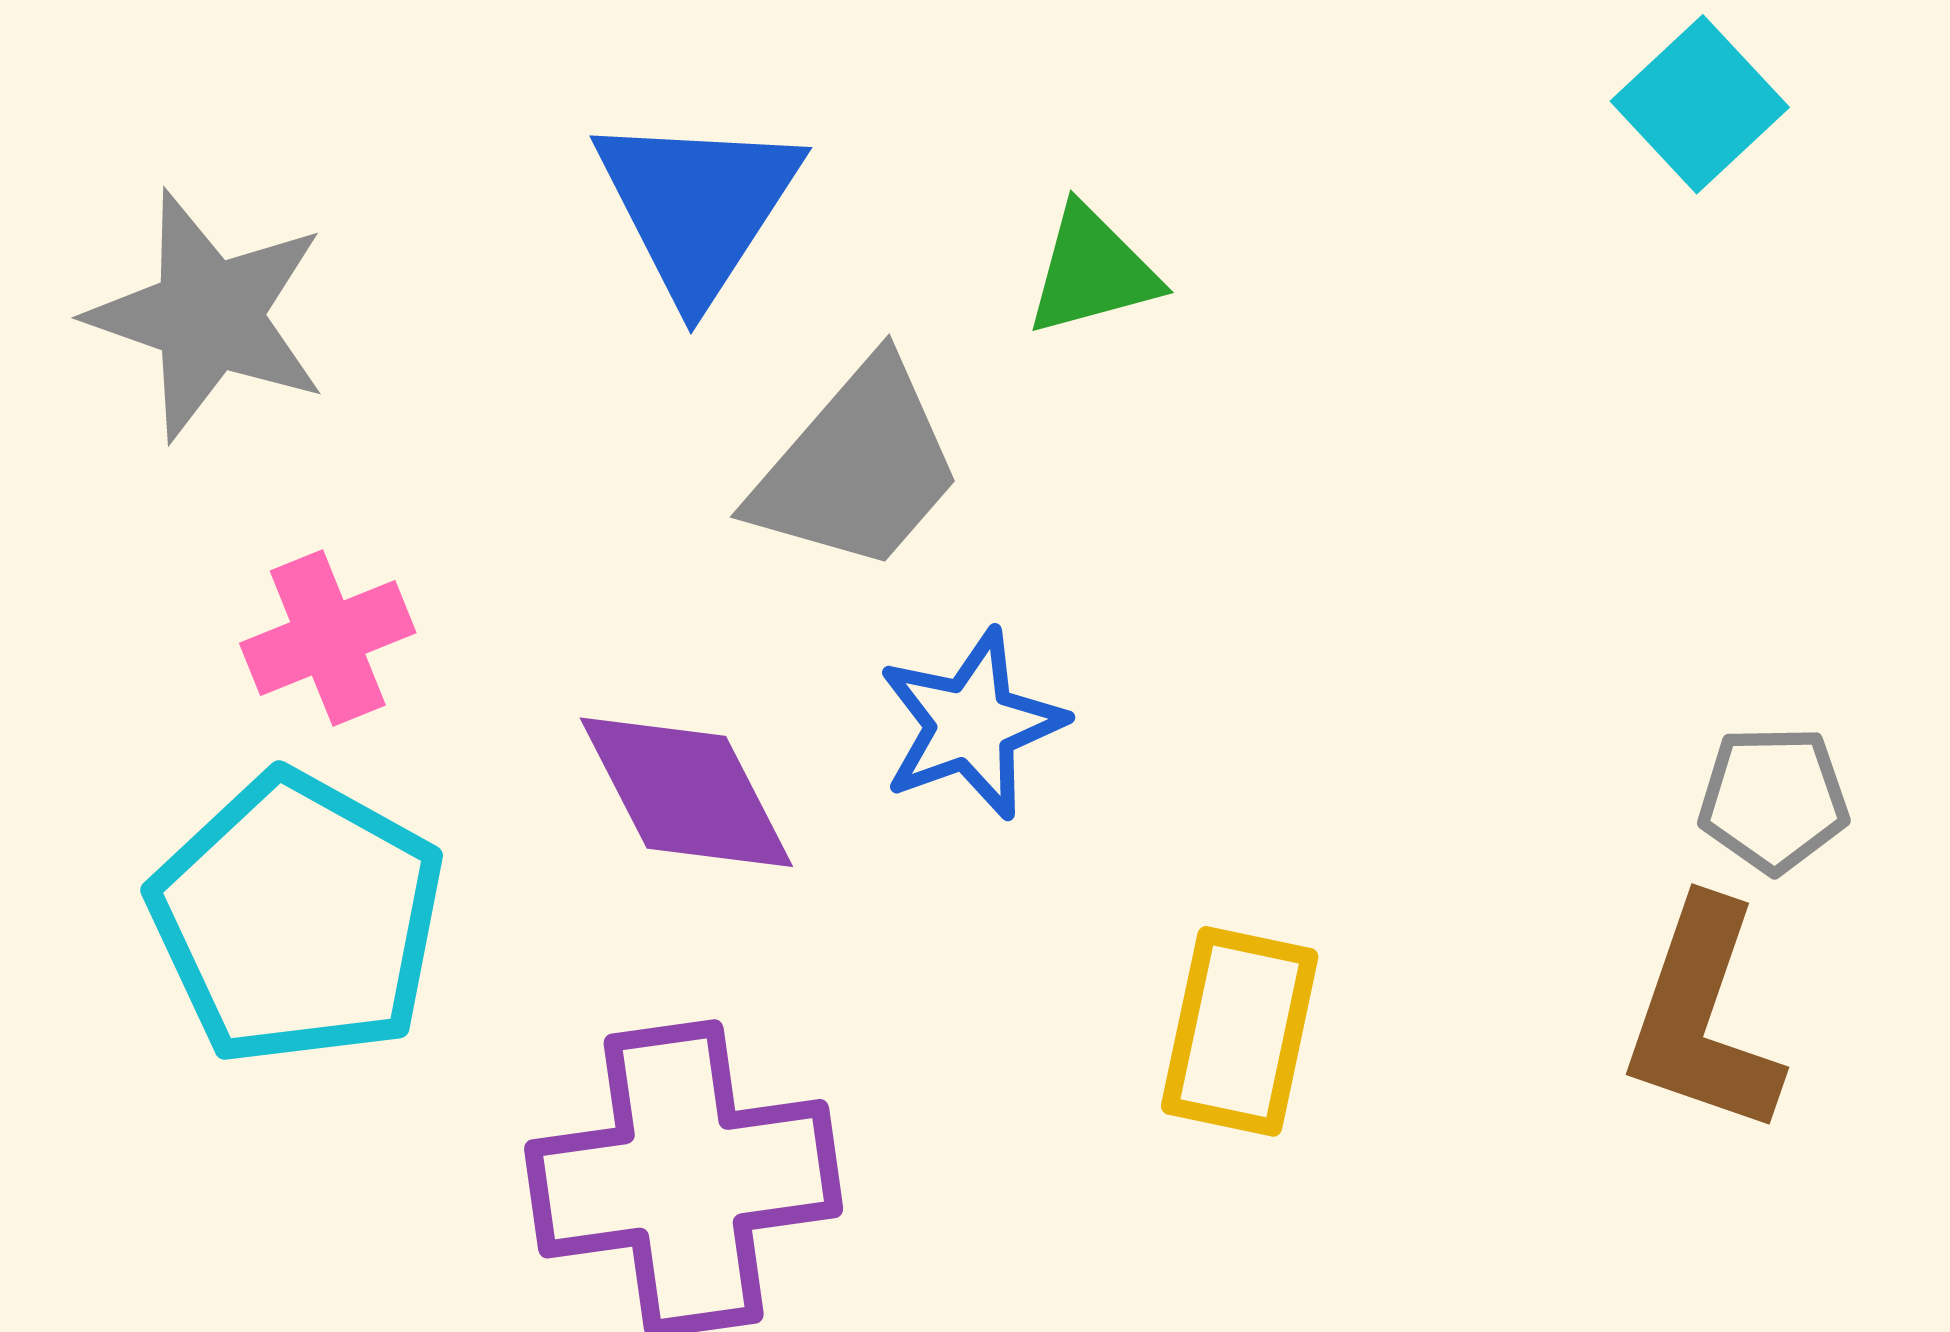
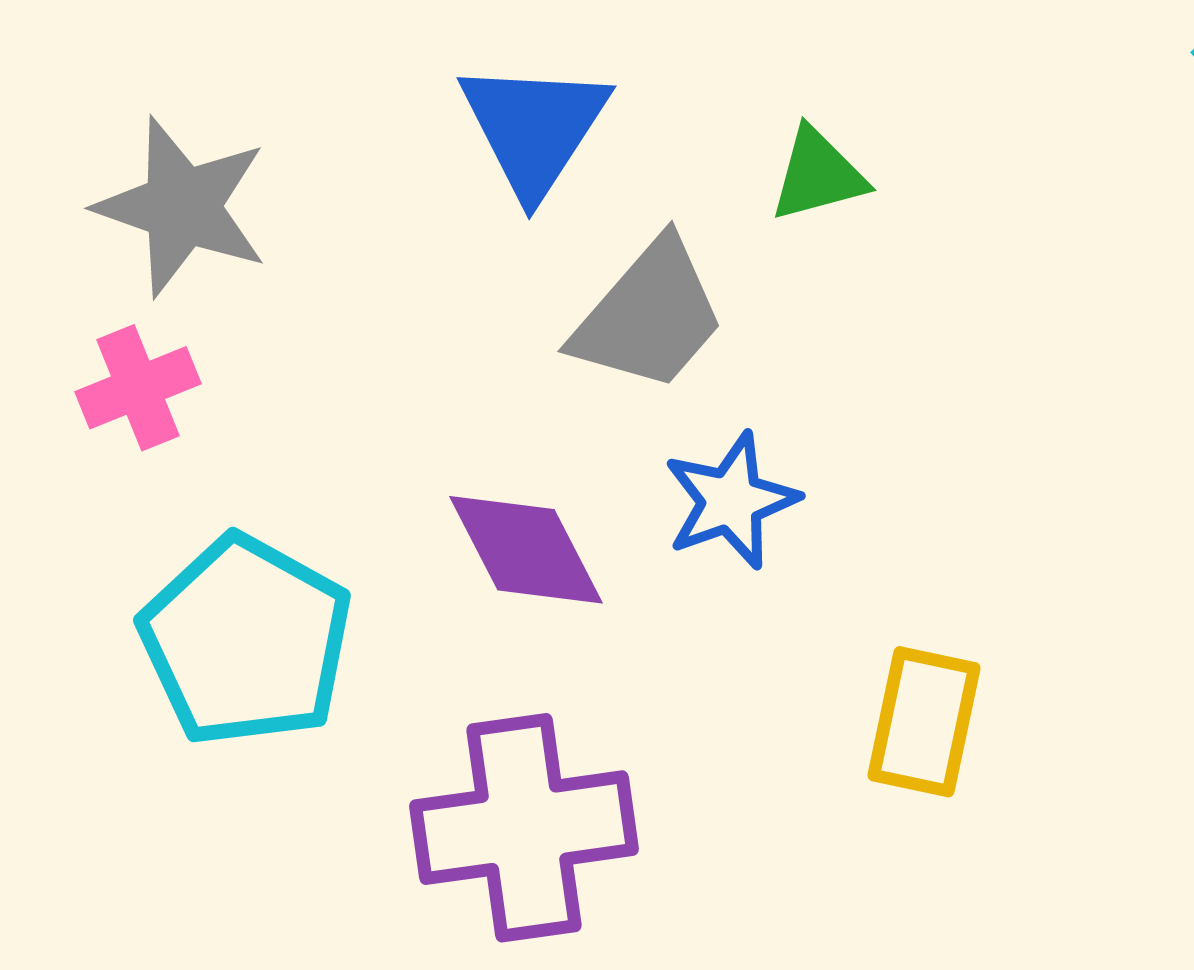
pink cross: (328, 638) -> (138, 388), moved

